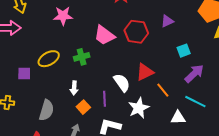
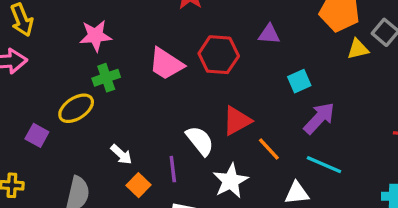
purple triangle: (167, 21) -> (269, 34), turned 32
green cross: (82, 57) -> (106, 78), moved
purple square: (24, 73) -> (37, 135), turned 32
white arrow: (74, 88) -> (121, 154), turned -48

